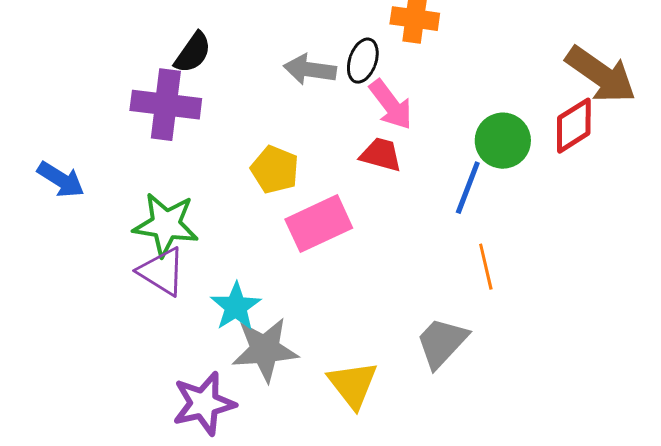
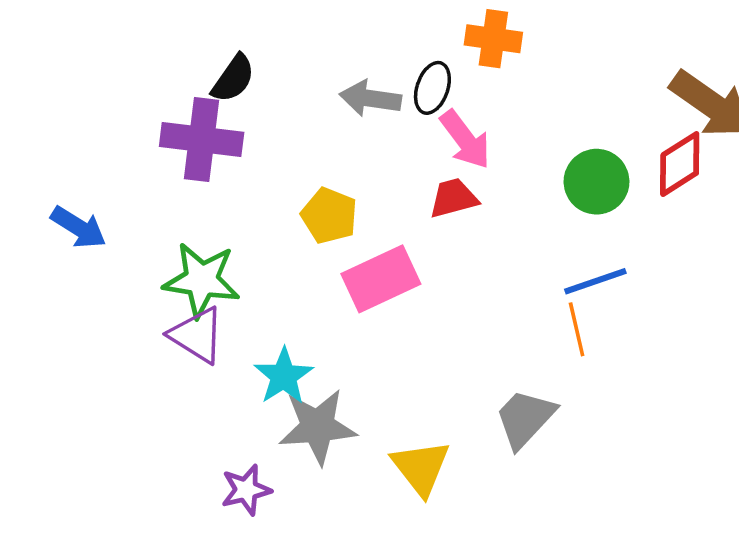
red trapezoid: (381, 155) -> (454, 198), turned -30
blue line: (468, 188) -> (595, 281), moved, turned 50
purple star: (204, 404) -> (246, 490), size x0.7

